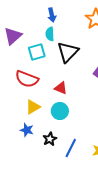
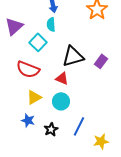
cyan square: (37, 52) -> (38, 42), turned -30
black triangle: (68, 52) -> (73, 56), moved, turned 30
blue line: (71, 148) -> (79, 126), moved

